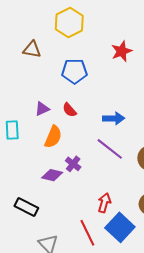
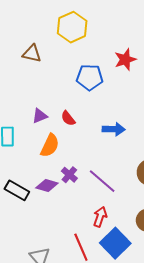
blue pentagon: (74, 71) -> (90, 77), moved
purple line: (110, 149) -> (102, 181), moved
black rectangle: (26, 207) -> (17, 190), moved

